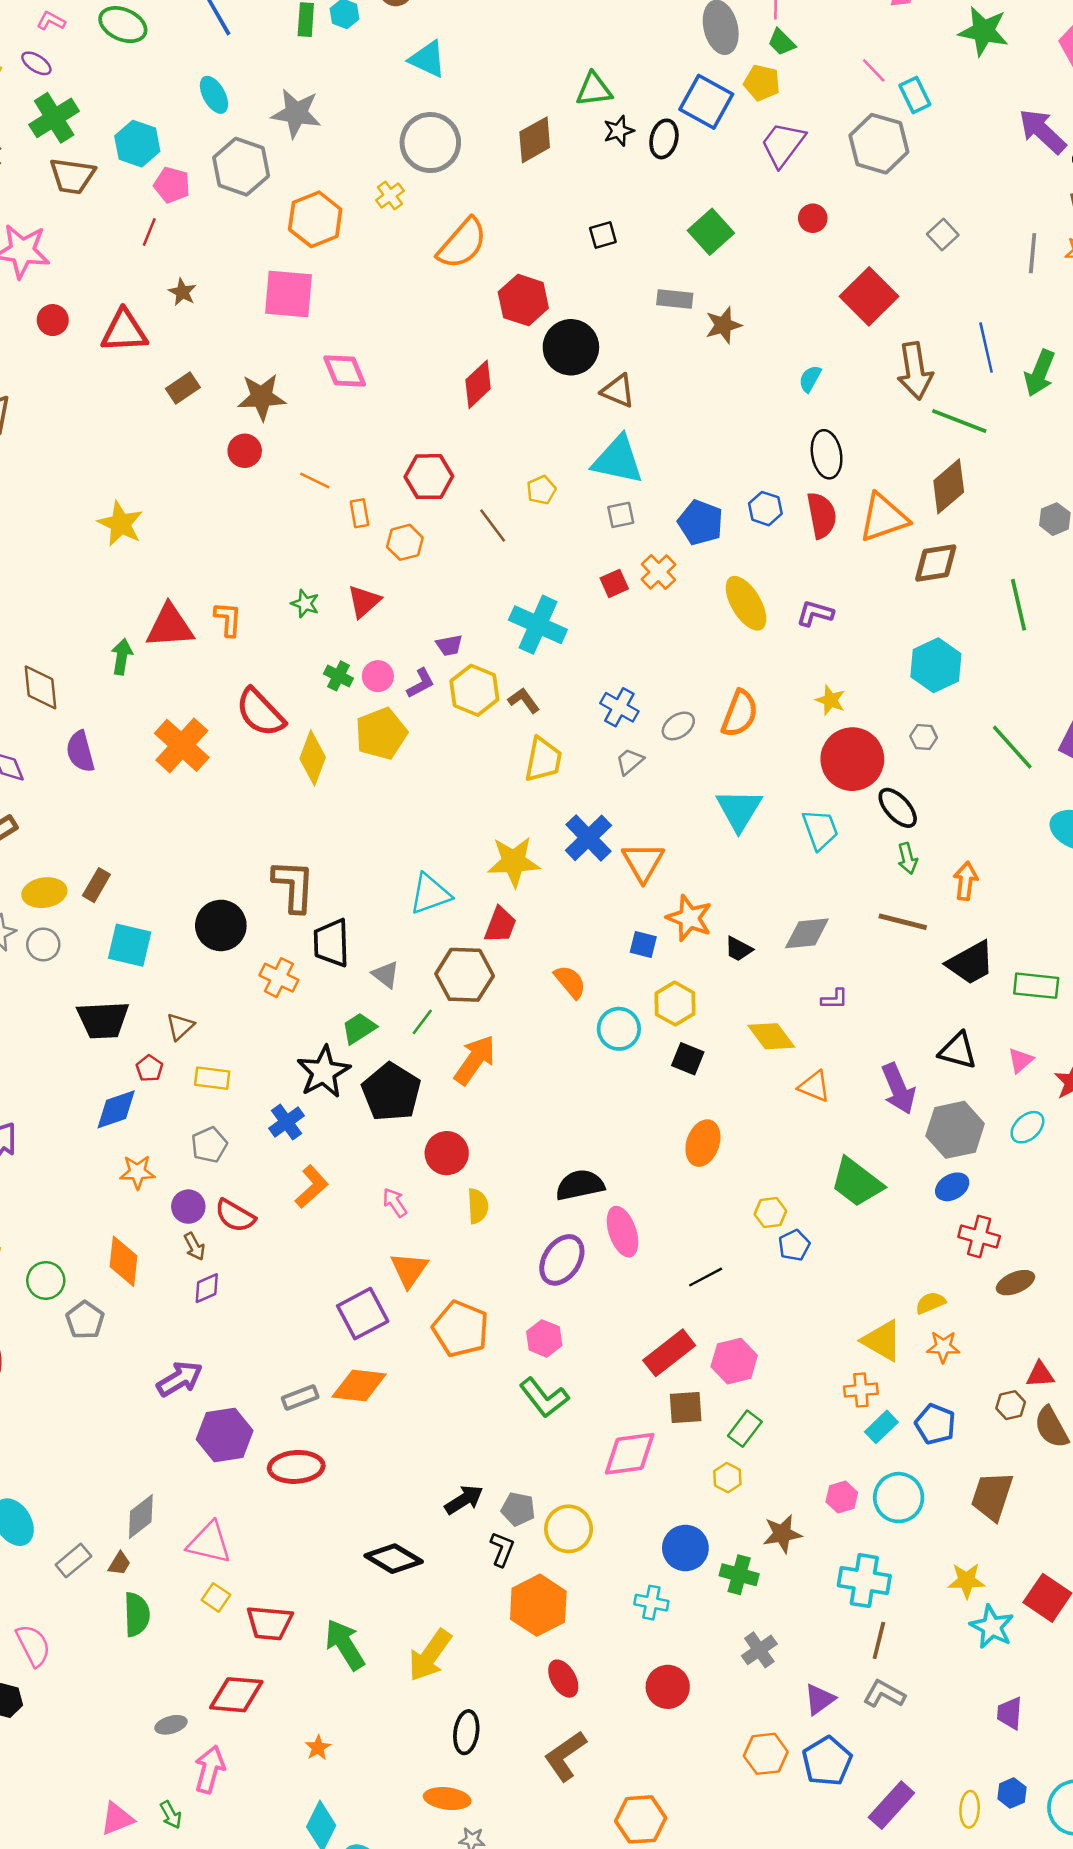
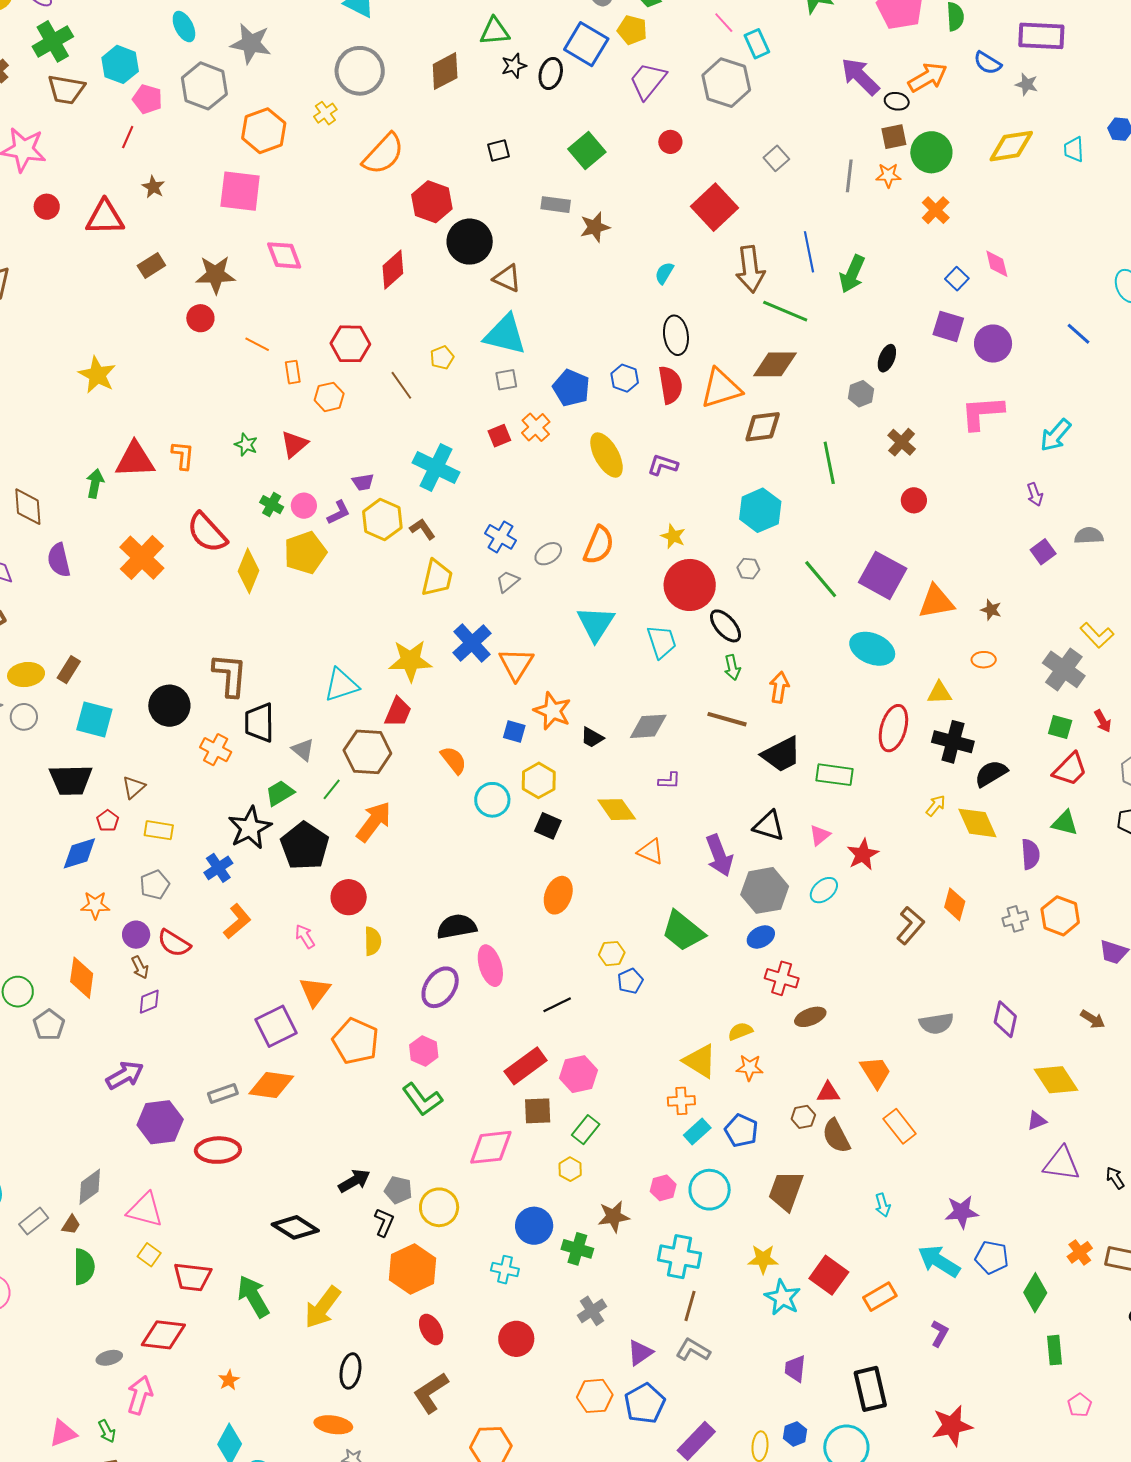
brown diamond: (949, 486) -> (775, 364), turned 39

